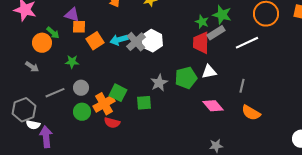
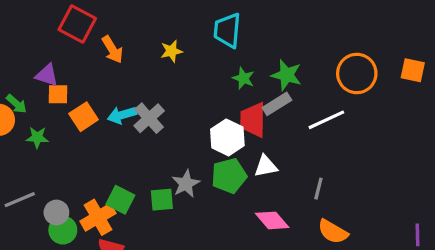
green star: (202, 22) -> (243, 78), moved
white hexagon: (152, 41) -> (227, 137), moved
green star: (72, 62) -> (37, 137), moved
gray circle: (81, 88) -> (56, 212), moved
green square: (144, 103) -> (162, 200), moved

